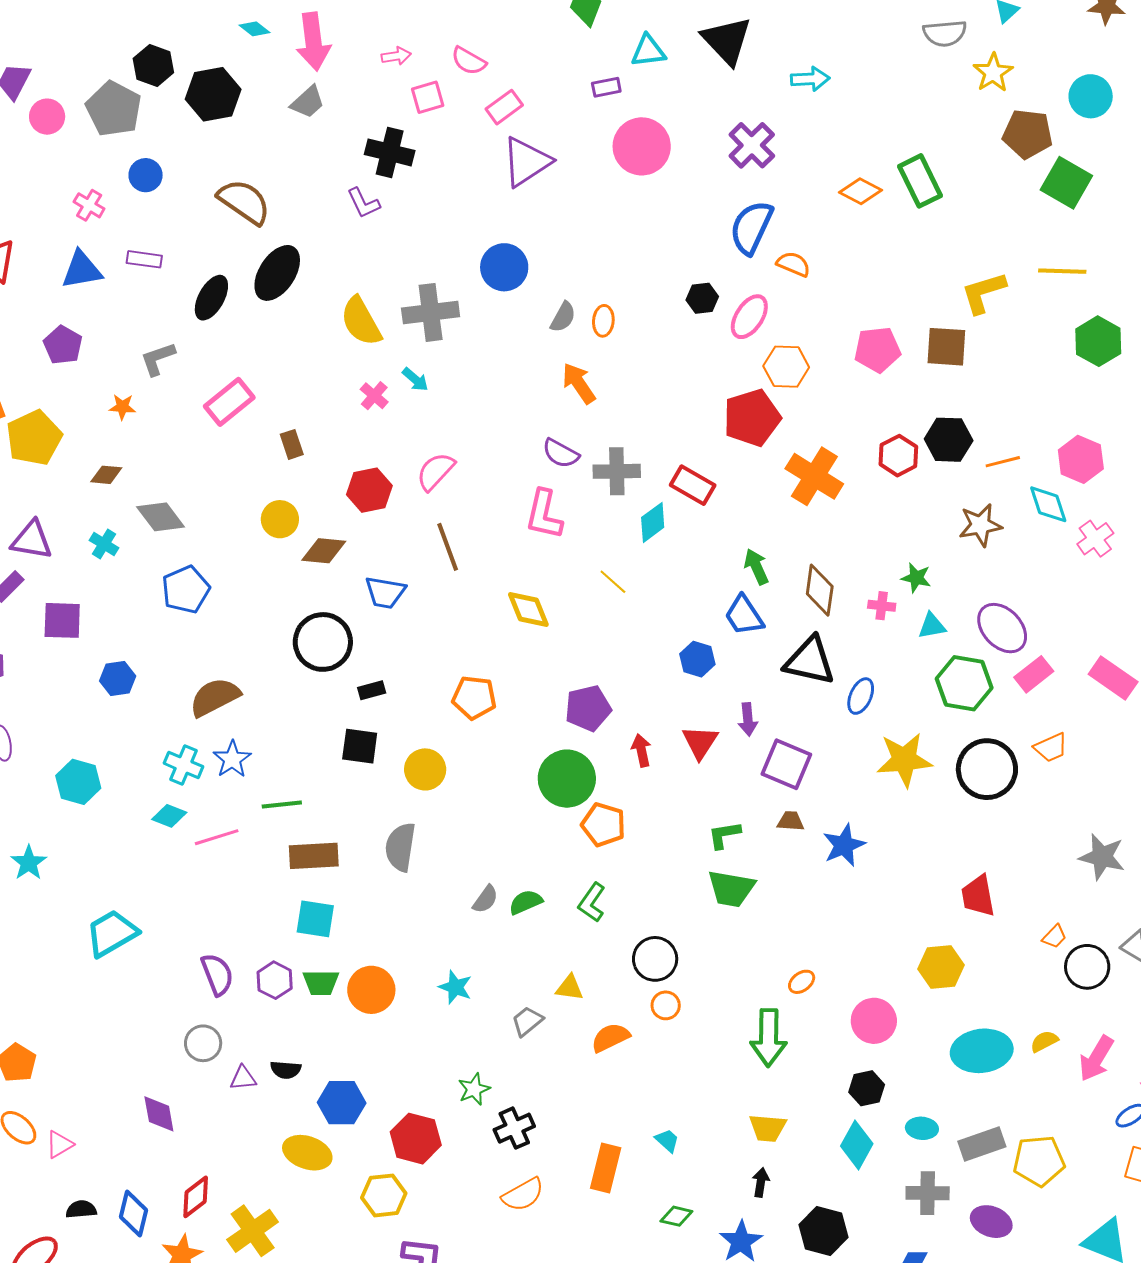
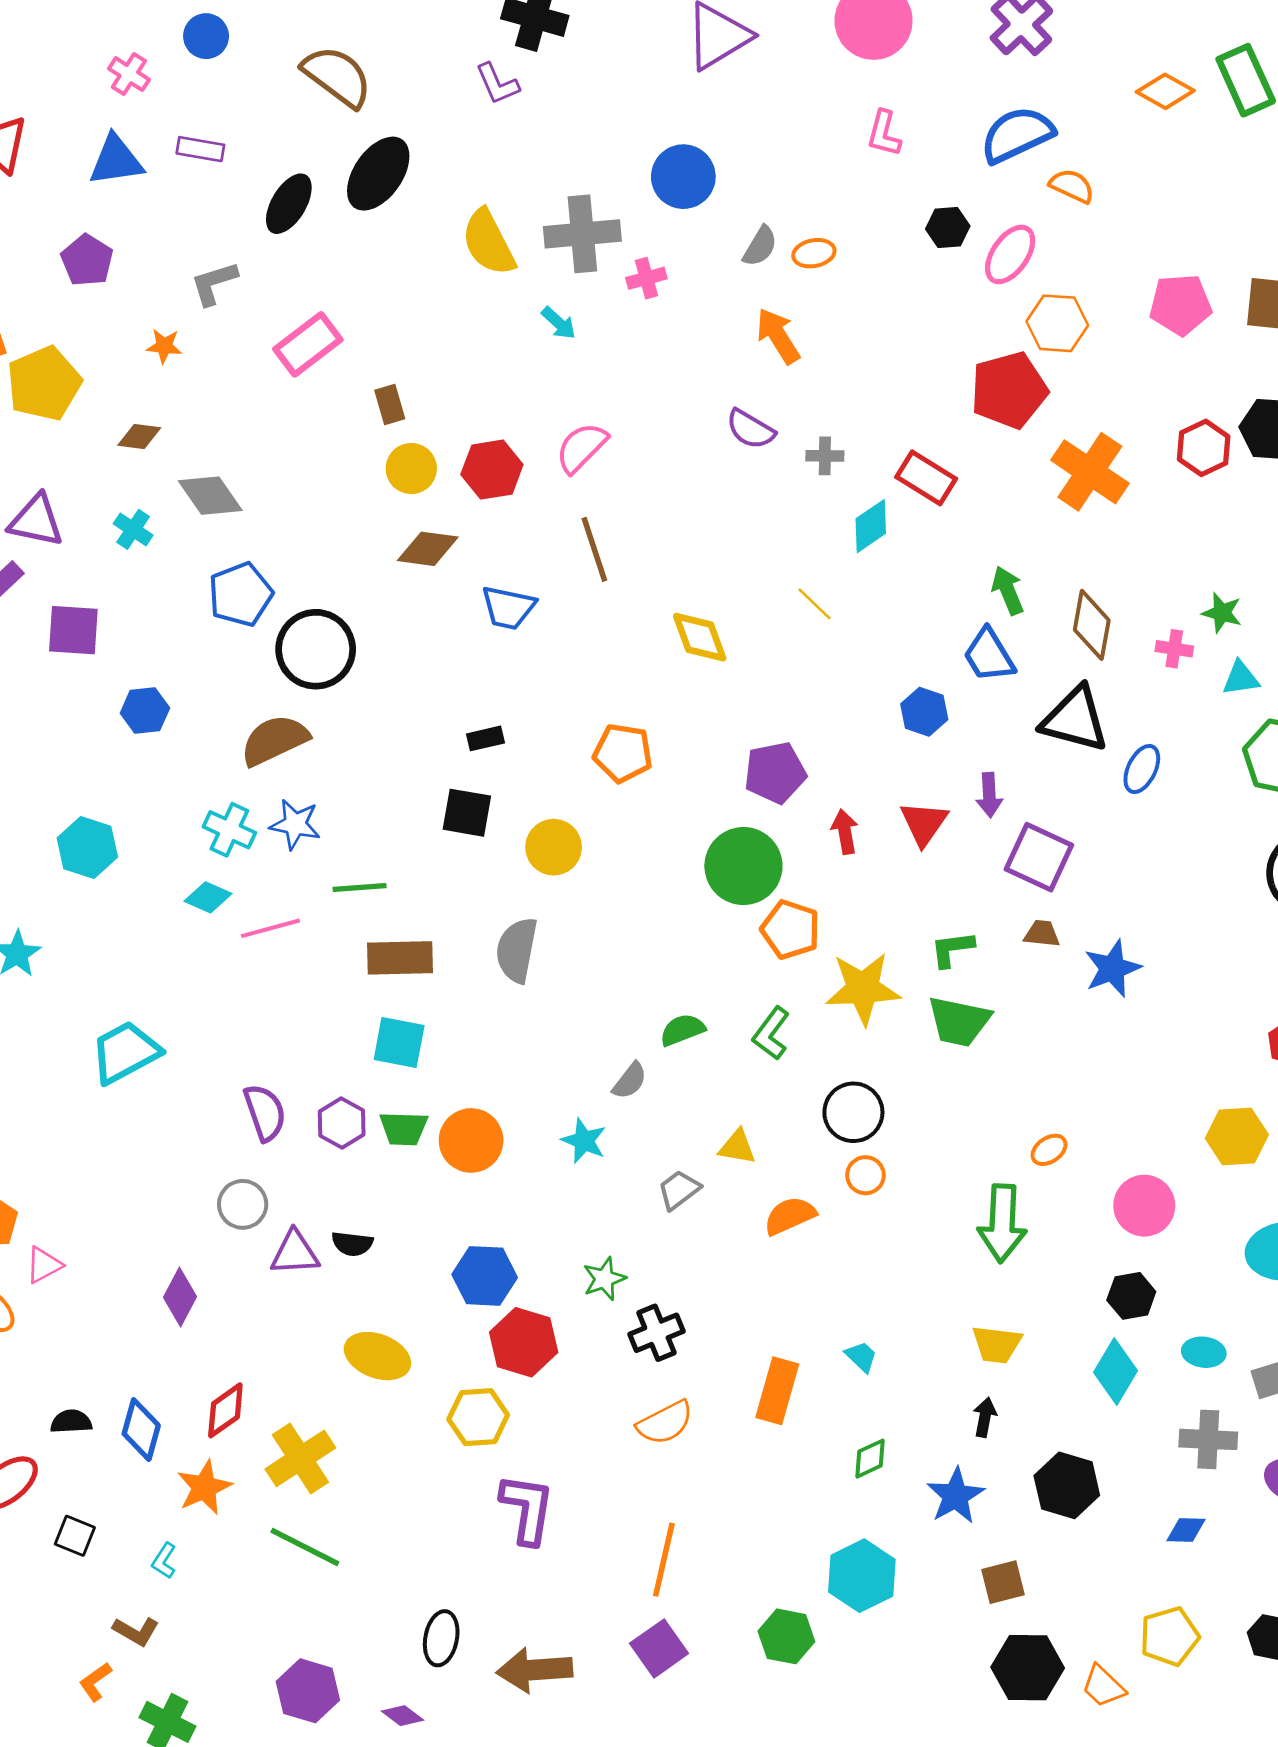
blue semicircle: (751, 227) -> (1017, 135), turned 38
orange ellipse: (603, 321) -> (814, 253), turned 72
pink cross: (374, 396) -> (646, 278), moved, turned 32
gray cross: (617, 471) -> (825, 456), size x0.6
pink L-shape: (544, 514) -> (884, 133), moved, size x0.7
yellow circle: (280, 519) -> (411, 469), moved
black circle: (323, 642) -> (316, 649), moved
blue star: (232, 759) -> (295, 824), turned -30
yellow star: (904, 760) -> (863, 988), moved
gray semicircle: (485, 899) -> (630, 1081), moved
purple triangle: (243, 1078) -> (295, 1253), size x1.4
blue hexagon: (342, 1103) -> (485, 1276), moved
purple diamond: (159, 1114) -> (180, 1297), turned 36
pink triangle: (59, 1144) -> (44, 1265), moved
green diamond: (676, 1216) -> (870, 1459), turned -40

